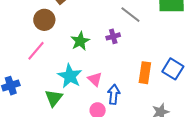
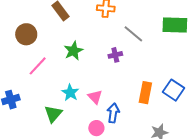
brown circle: (44, 20) -> (26, 34), moved
green star: (80, 41) -> (73, 51), moved
cyan star: (70, 76) -> (70, 93), size x0.7

